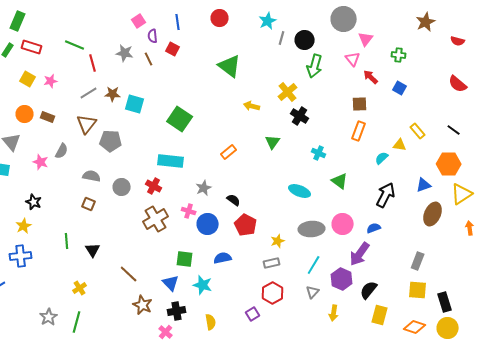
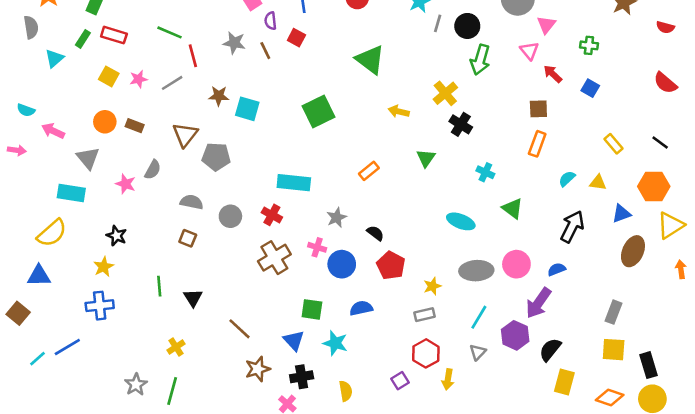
gray line: (89, 93) -> (172, 83), moved
green square: (180, 119) -> (318, 111), moved, turned 30
yellow triangle: (400, 145) -> (598, 183), moved
brown star: (143, 305) -> (258, 369), turned 30
yellow arrow: (334, 313) -> (448, 379), moved

